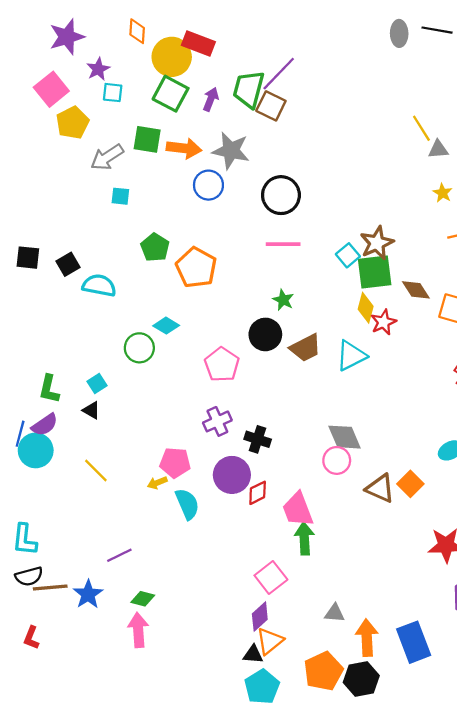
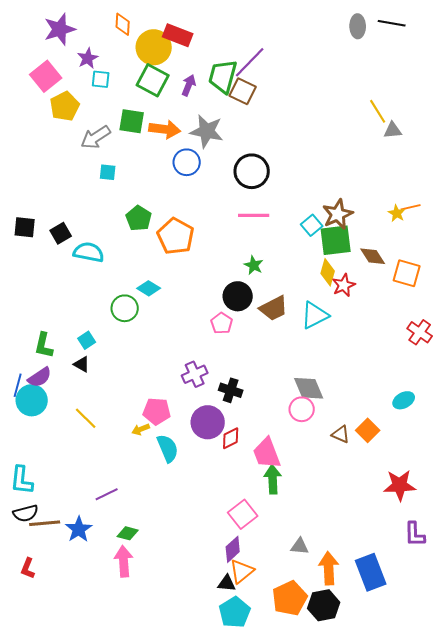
yellow star: (443, 193) -> (397, 213), moved
pink pentagon: (222, 365) -> (222, 323), moved, size x0.7
brown triangle: (380, 488) -> (341, 434), size x0.7

